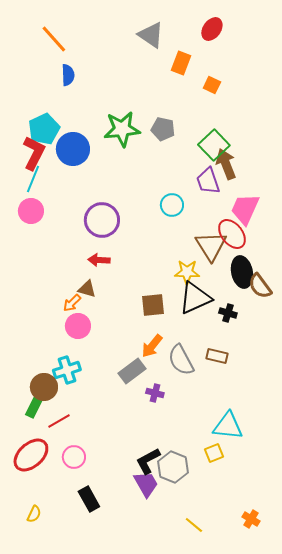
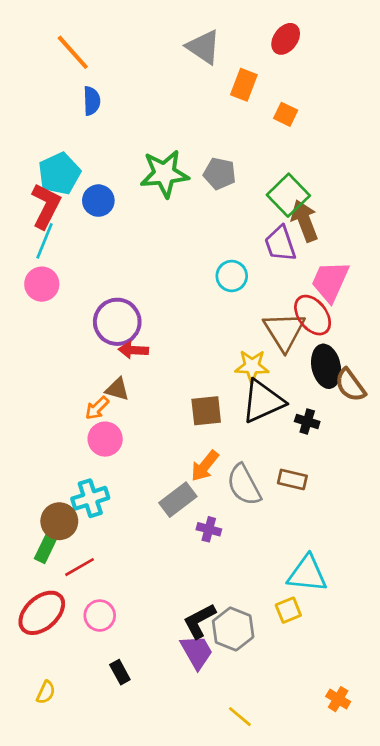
blue circle: (73, 149) -> (98, 201), size x0.7
purple circle: (102, 220) -> (117, 322), moved
black rectangle: (89, 499) -> (120, 672), size x0.7
yellow line: (194, 525) -> (240, 717), moved

